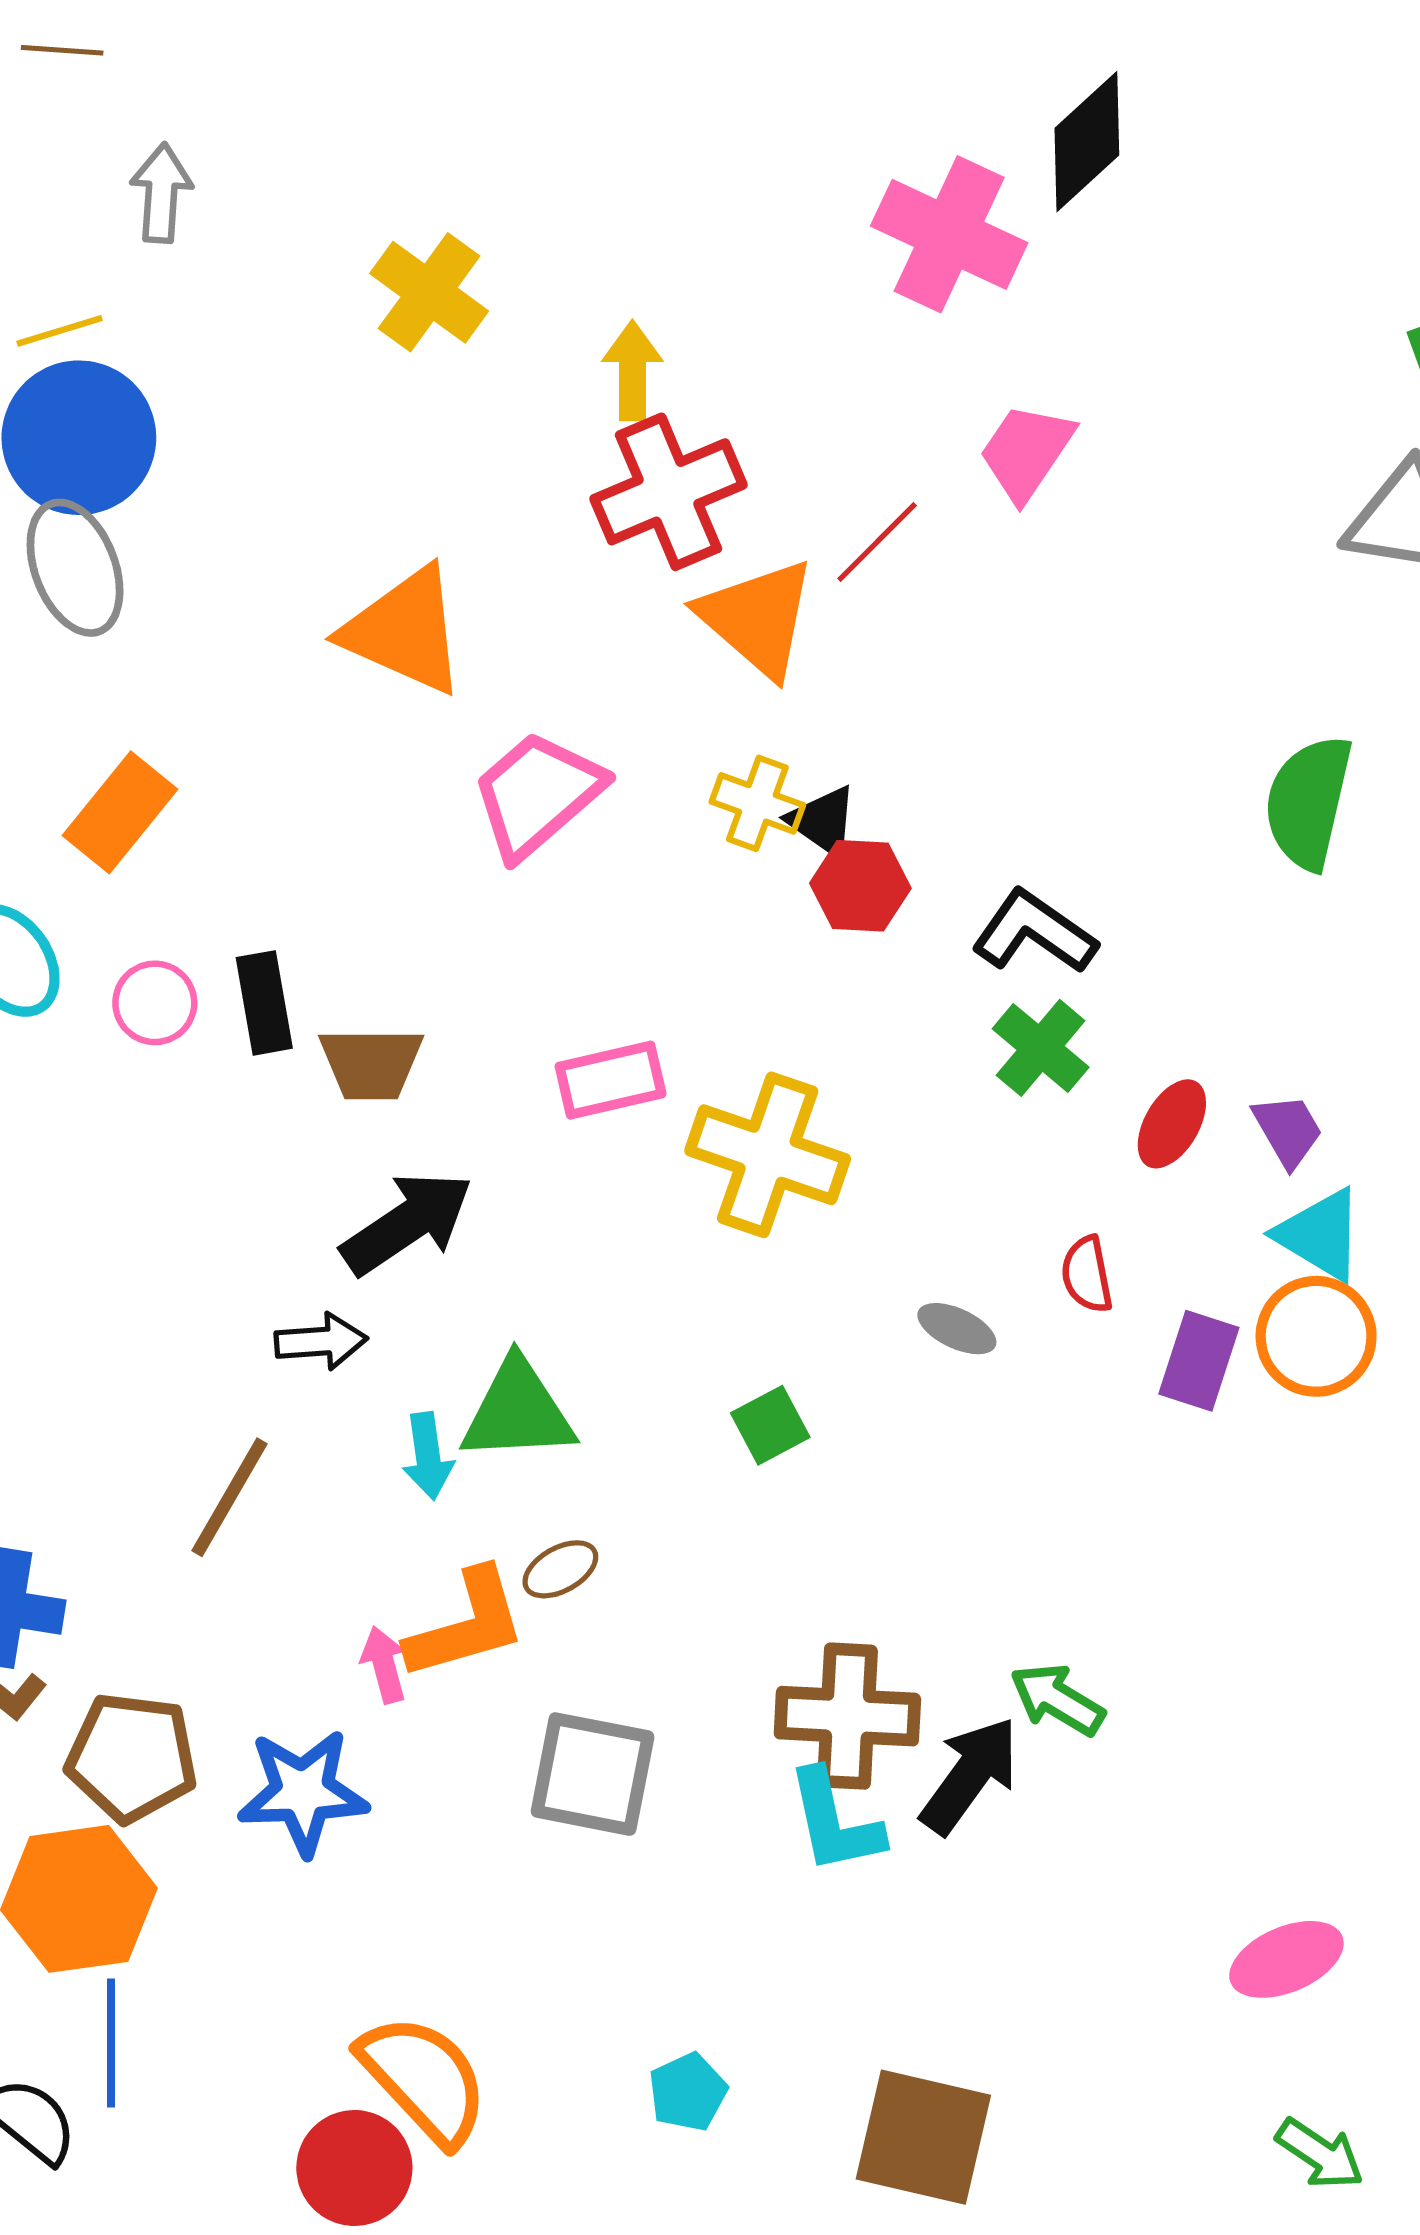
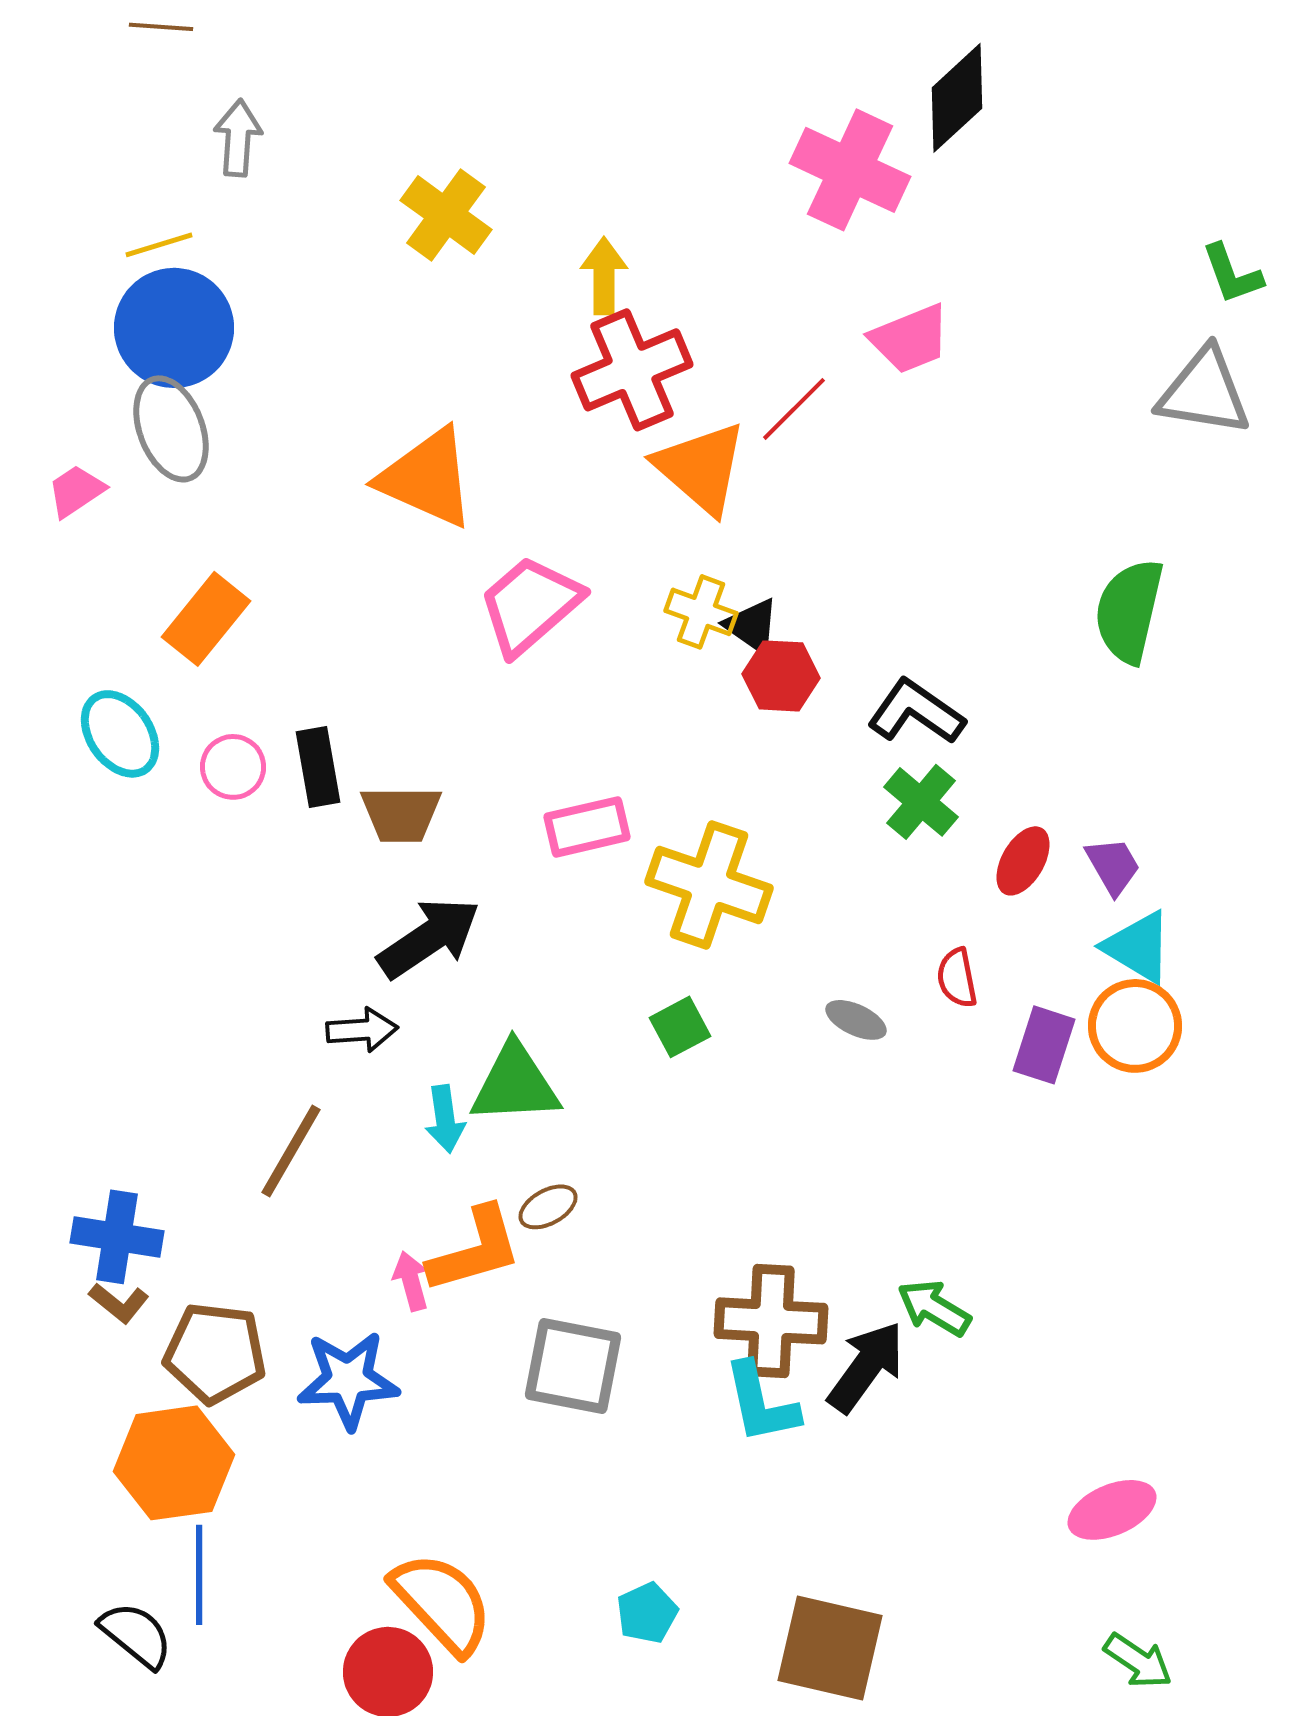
pink trapezoid: (1026, 452) -> (910, 339), turned -146
green square: (770, 1425) -> (680, 1027), moved

